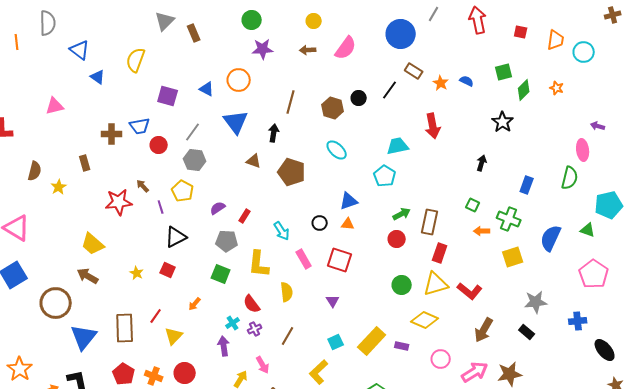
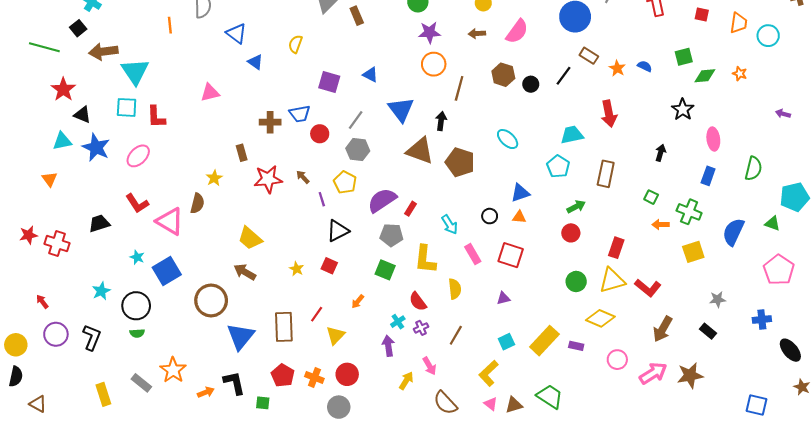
yellow semicircle: (136, 60) -> (295, 44), size x0.7
orange circle: (239, 80) -> (434, 64), moved
green diamond: (524, 90) -> (705, 76), turned 40
brown hexagon: (333, 108) -> (503, 75), moved
pink ellipse: (583, 150) -> (713, 139), moved
brown triangle: (254, 161) -> (420, 151), size x1.8
brown semicircle: (35, 171) -> (197, 203), moved
red star: (119, 202) -> (268, 179), moved
purple semicircle: (218, 208) -> (382, 200), size x1.8
brown rectangle: (430, 222) -> (606, 174), moved
purple triangle: (333, 301) -> (503, 298), turned 48
gray star: (536, 302) -> (718, 299), size x0.7

